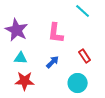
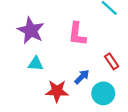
blue arrow: (53, 62) -> (82, 77), moved
red star: (25, 81) -> (57, 91), moved

